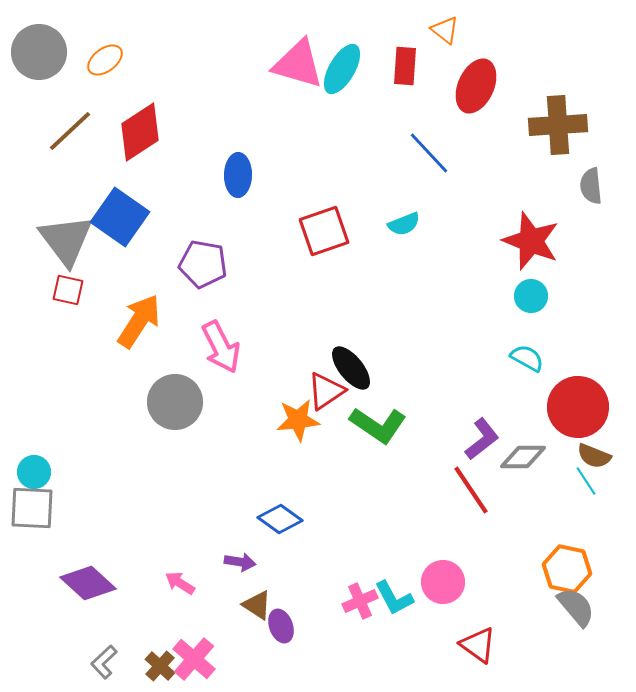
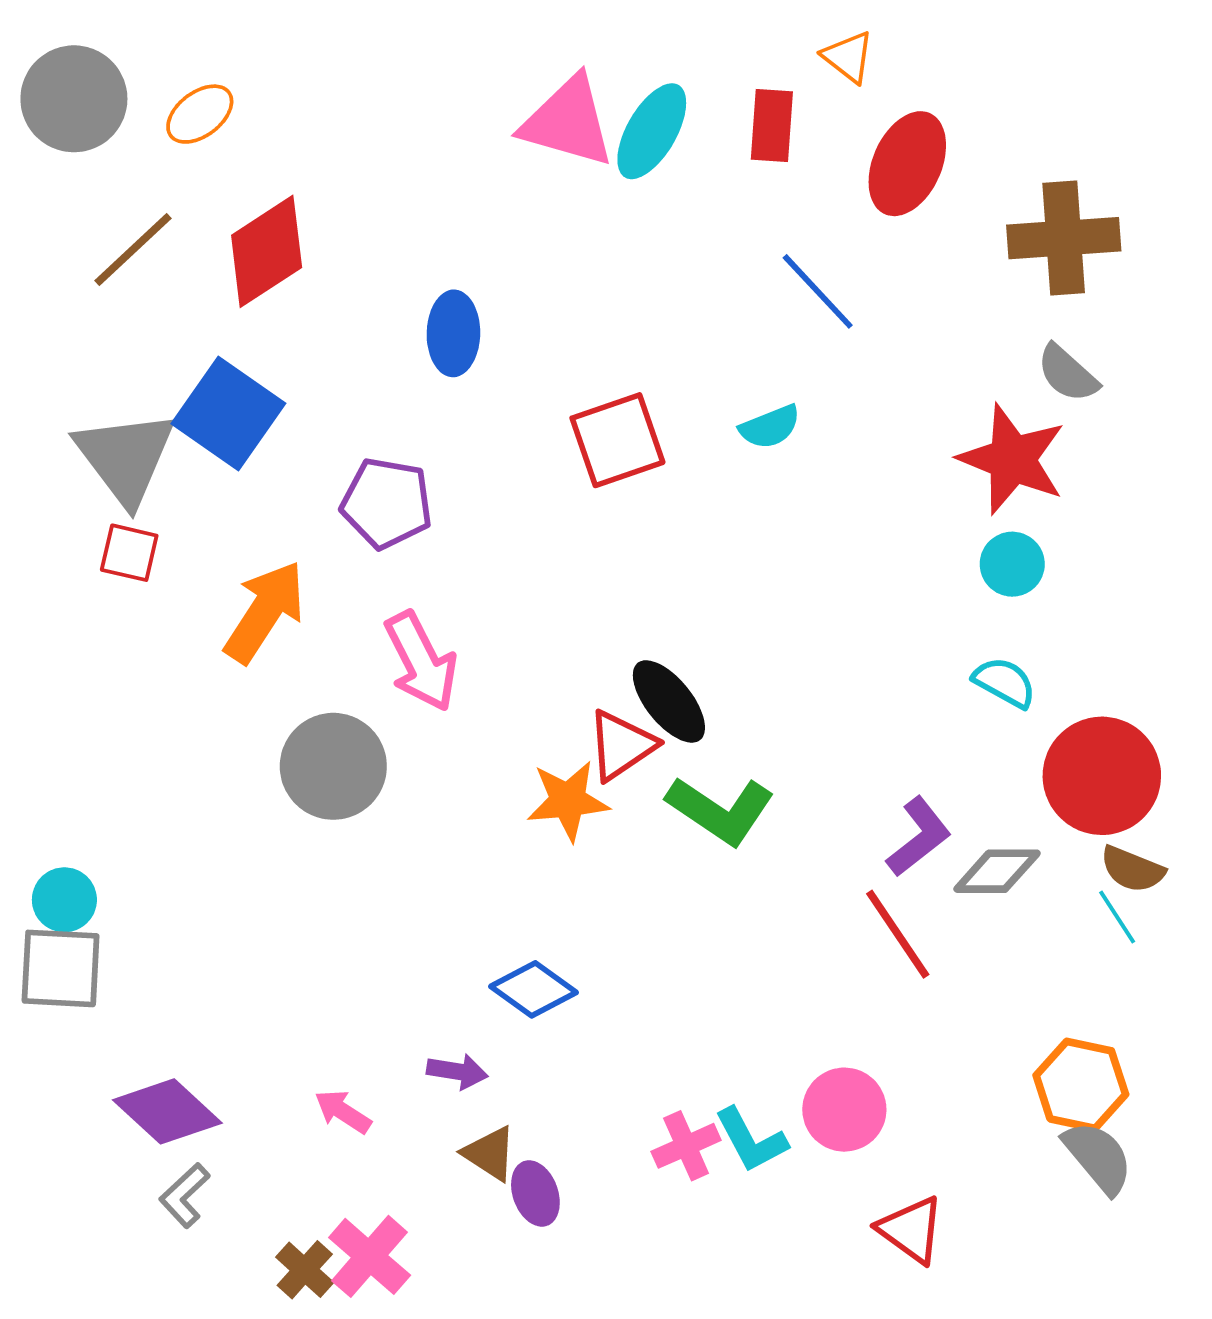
gray semicircle: (591, 186) -> (1068, 373), moved, turned -42
gray L-shape: (104, 662) -> (185, 1195), moved

